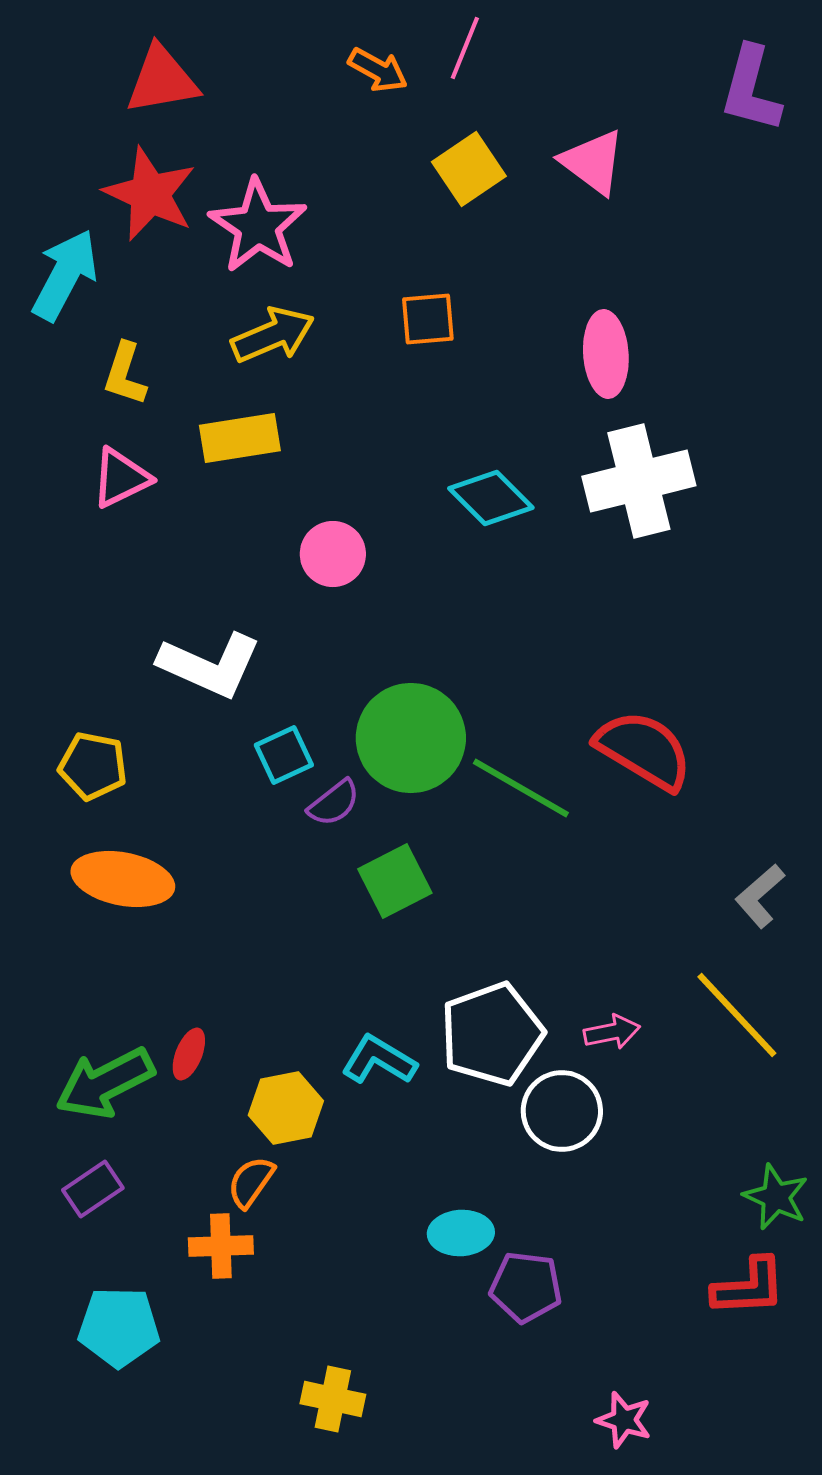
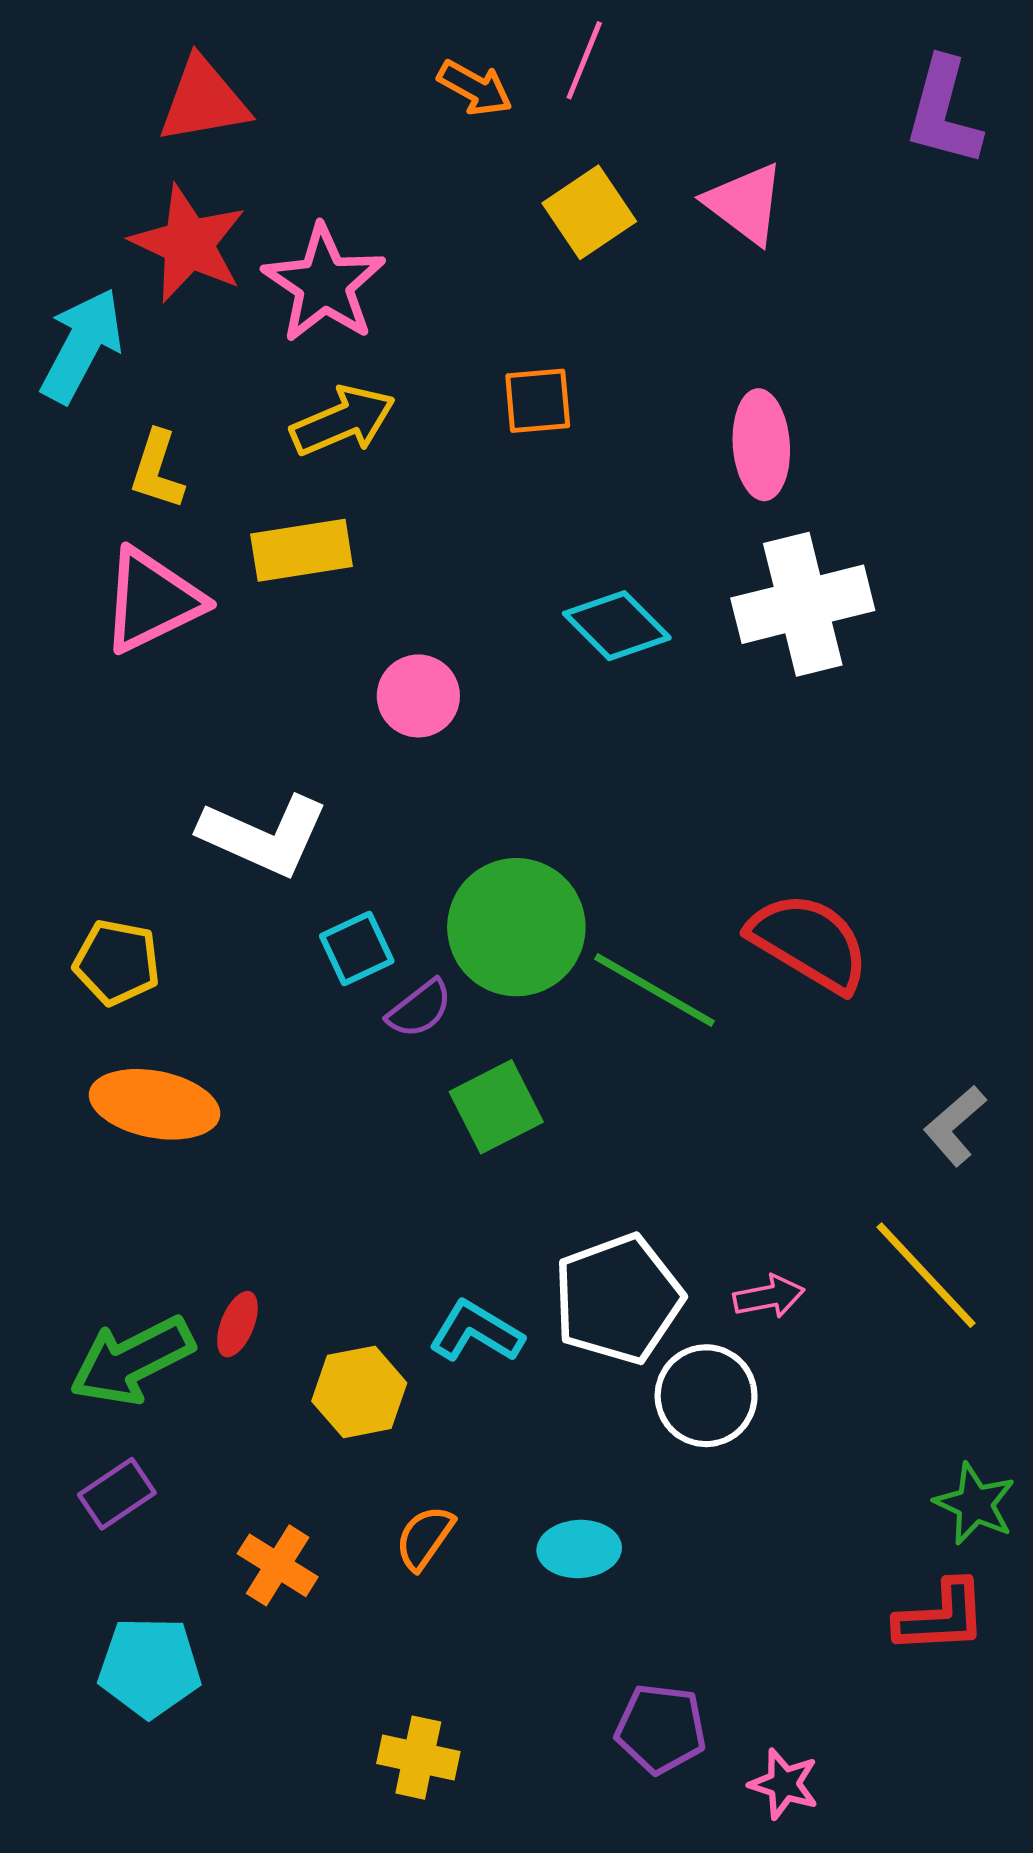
pink triangle: (121, 478) -> (152, 600), size x1.4
orange semicircle: (251, 1182) -> (425, 1538), moved
orange cross: (221, 1246) -> (278, 1565), turned 34
purple pentagon: (526, 1287) -> (661, 1729), moved

